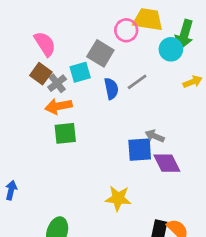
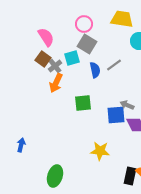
pink circle: (126, 30) -> (84, 24), moved
orange arrow: (58, 106) -> (56, 83), turned -54
green square: (65, 133) -> (83, 103), moved

